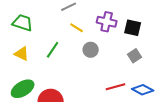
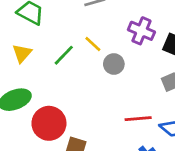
yellow line: (77, 28) -> (93, 44), moved
yellow triangle: (22, 54) -> (22, 53), turned 35

